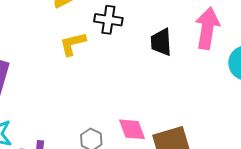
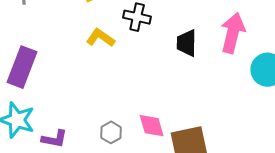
yellow L-shape: (73, 44) -> (100, 38), turned 44

